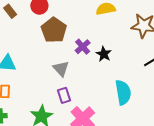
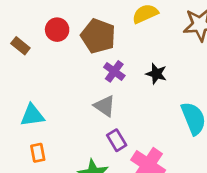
brown pentagon: (54, 30) -> (98, 36), moved
purple cross: (83, 47) -> (114, 71), moved

